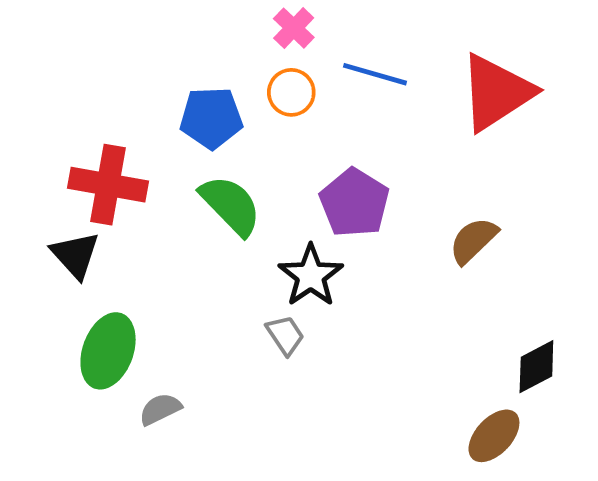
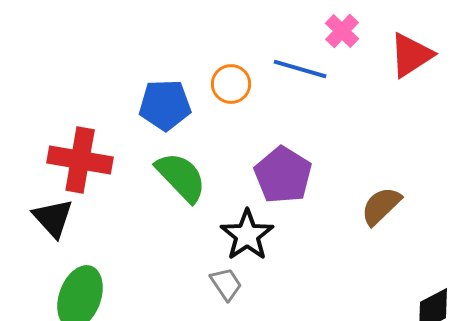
pink cross: (294, 28) -> (342, 31), moved
red triangle: (496, 92) -> (411, 55), moved, size x0.7

